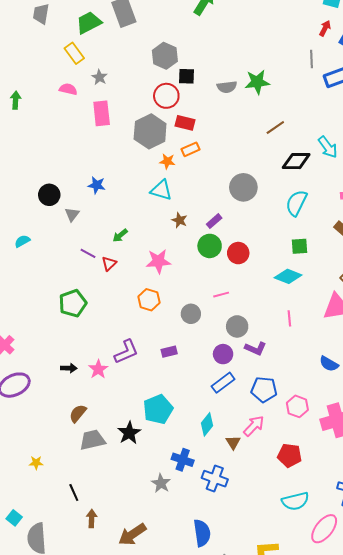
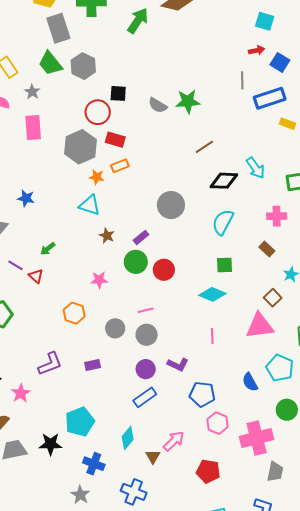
green trapezoid: (89, 23) -> (50, 63), moved, turned -104
red arrow: (325, 28) -> (257, 50), turned 49
gray hexagon: (165, 56) -> (83, 66), moved
gray semicircle: (227, 87) -> (158, 105), turned 36
pink star: (158, 261) -> (99, 280), moved, size x0.7
red triangle: (109, 263) -> (36, 276), turned -35
gray circle: (237, 326) -> (147, 335), moved
blue semicircle: (329, 364) -> (250, 382), turned 30
pink star: (98, 369) -> (21, 393), moved
blue pentagon: (264, 389) -> (202, 394), moved
black star: (129, 433) -> (51, 444), turned 30
blue cross: (183, 460) -> (94, 464), moved

